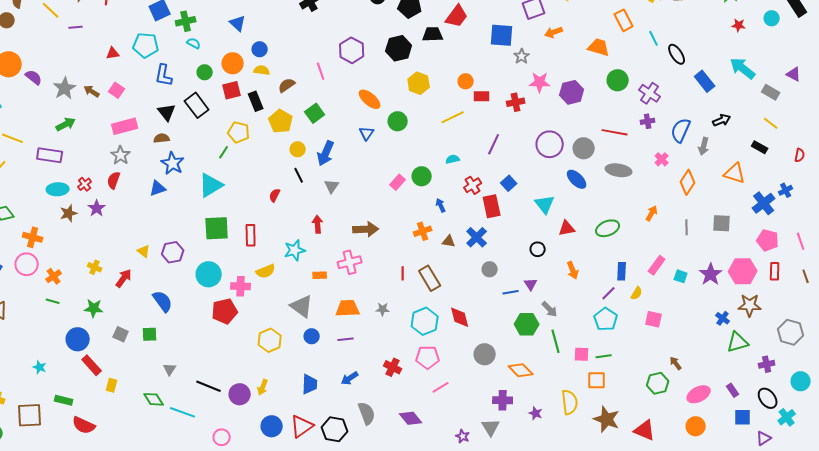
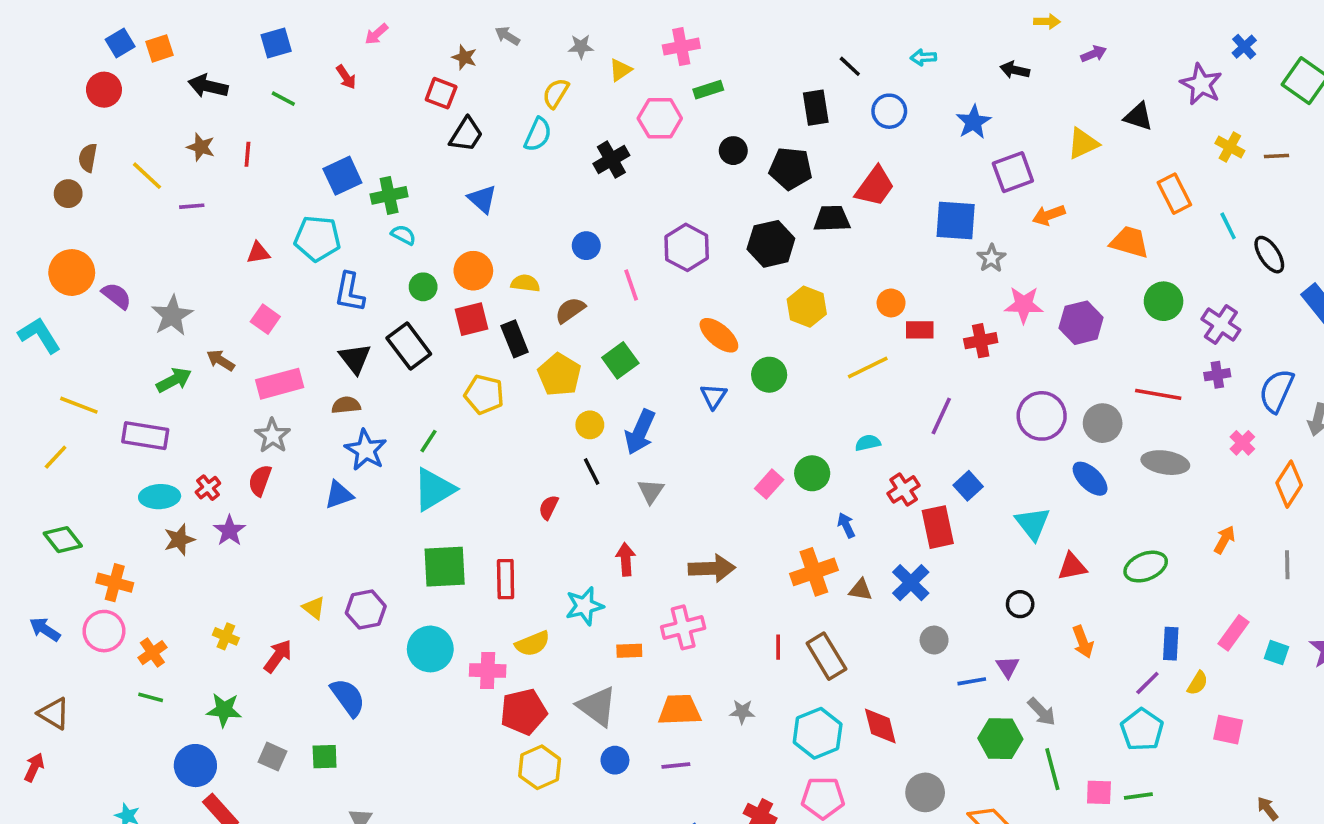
blue circle: (260, 49) -> (586, 246), moved
brown arrow: (92, 91) -> (221, 360), moved
green line: (224, 152) -> (428, 441), moved
orange cross: (423, 231) -> (814, 572), size x1.4
red pentagon: (225, 311) -> (524, 712), moved

